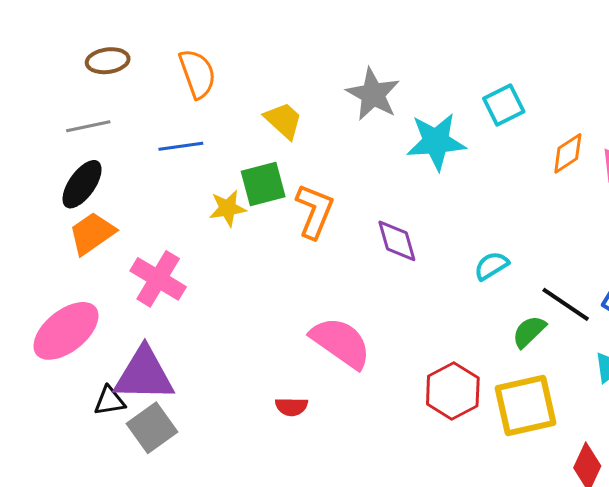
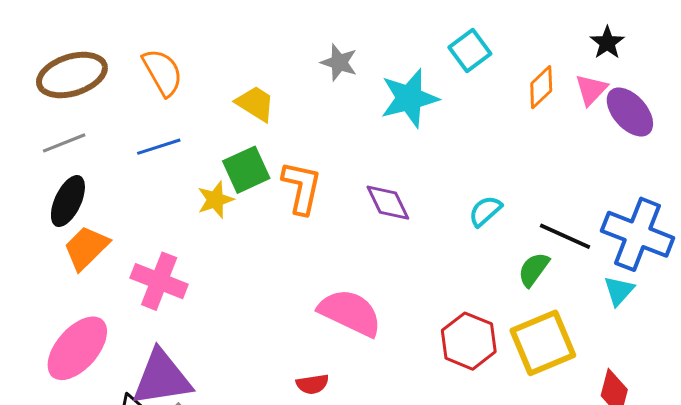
brown ellipse: (108, 61) -> (72, 75), size x1.6
gray star: (373, 94) -> (339, 62), size x0.7

